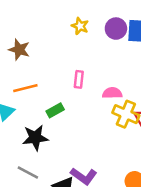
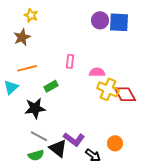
yellow star: (80, 26) -> (31, 15), moved
brown star: (19, 50) -> (22, 37), turned 30
gray line: (28, 172) -> (39, 136), moved

